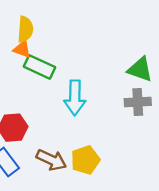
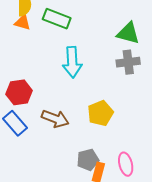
green rectangle: (40, 67) -> (57, 19), moved
yellow pentagon: (85, 160) -> (100, 113), moved

